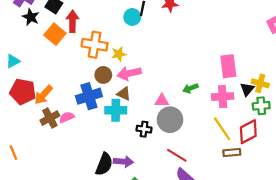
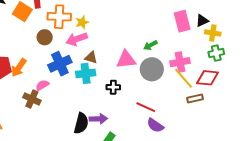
pink arrow: (129, 73) -> (77, 39), moved
brown circle: (103, 75) -> (45, 37), moved
black triangle: (247, 89) -> (202, 21), moved, turned 32
pink cross: (223, 97) -> (180, 62), moved
pink triangle: (162, 101) -> (126, 60), size x1.5
brown cross: (50, 118) -> (32, 99), moved, turned -30
gray circle: (170, 120) -> (152, 69), moved
red diamond: (248, 132) -> (208, 78), turned 40

